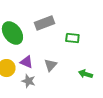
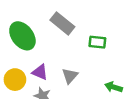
gray rectangle: (44, 23) -> (62, 23), turned 60

